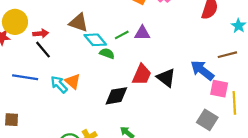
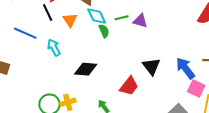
green semicircle: (107, 53) -> (104, 31), turned 32
red trapezoid: (142, 75) -> (129, 86), moved
orange triangle: (73, 81) -> (70, 20), moved
black diamond: (116, 96) -> (86, 69), moved

